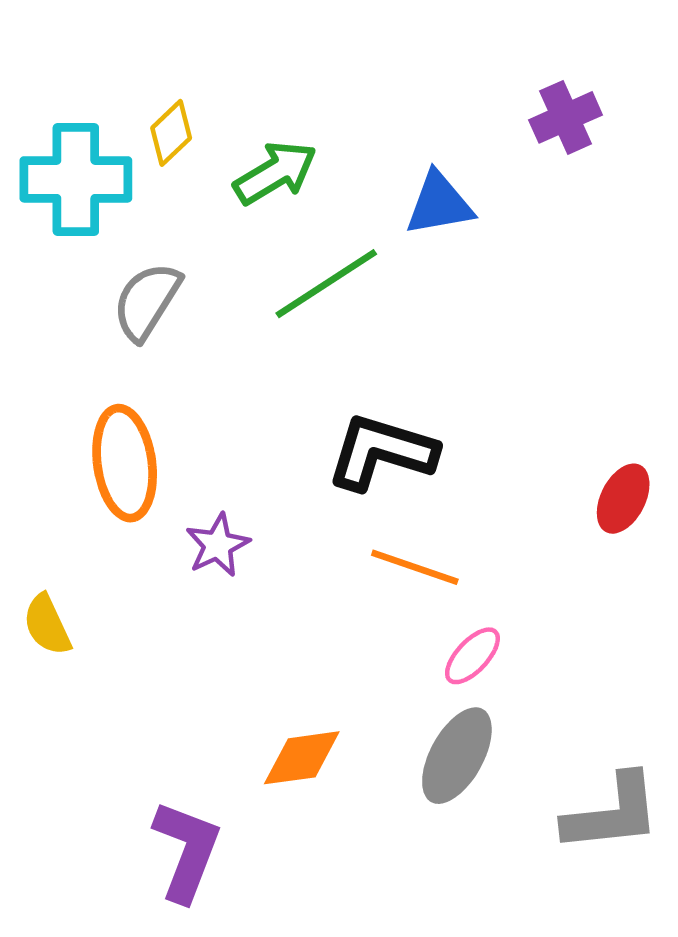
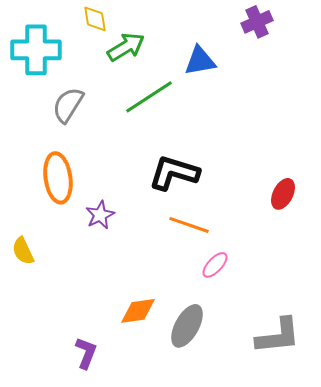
yellow diamond: (171, 133) -> (95, 19), moved, turned -56
gray ellipse: (457, 756) -> (187, 326), moved
purple L-shape: (187, 851) -> (86, 353), size x0.7

